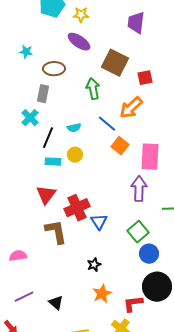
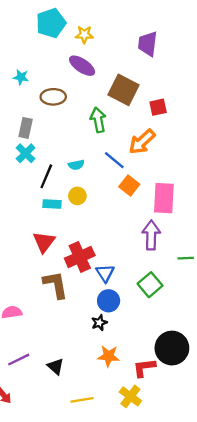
gray rectangle: (43, 94) -> (26, 128), moved
blue circle: (149, 254) -> (109, 301), moved
orange star: (102, 294) -> (109, 356), turned 30

